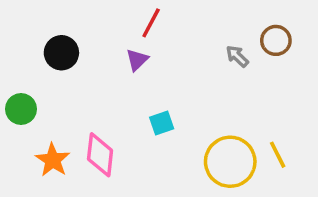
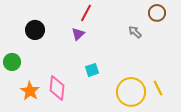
brown circle: (276, 40) -> (157, 13), moved

